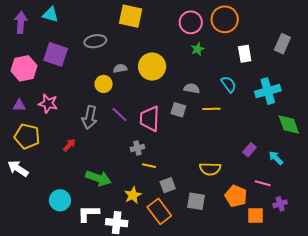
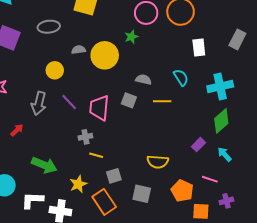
green star: (198, 49) -> (131, 37), moved
gray semicircle: (120, 68) -> (79, 50), moved
green diamond: (289, 124) -> (221, 121), moved, turned 65

